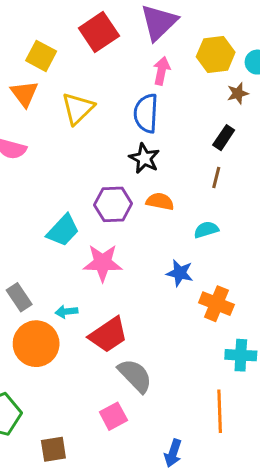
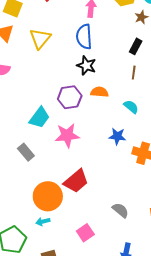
cyan semicircle: (206, 230) -> (131, 107), turned 63
gray rectangle: (19, 297) -> (26, 152), moved
cyan arrow: (66, 312) -> (43, 222), moved
orange circle: (36, 344) -> (48, 196), moved
gray semicircle: (135, 376) -> (120, 210), moved, size x0.7

